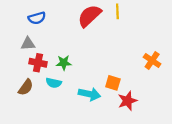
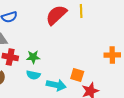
orange cross: (152, 61) -> (112, 55), turned -35
cyan semicircle: (54, 83) -> (33, 75), moved

